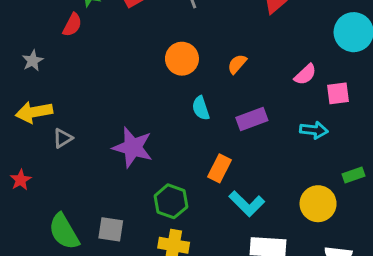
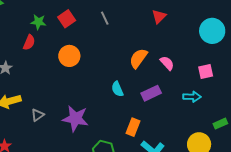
orange circle: (182, 59) -> (69, 56), moved
orange semicircle: (237, 64) -> (138, 58), size x1.5
pink semicircle: (305, 74) -> (167, 63), moved, turned -84
gray triangle: (63, 138) -> (38, 115), moved

